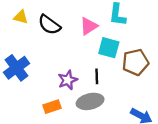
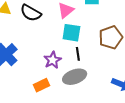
cyan square: (109, 48) -> (71, 33), moved

